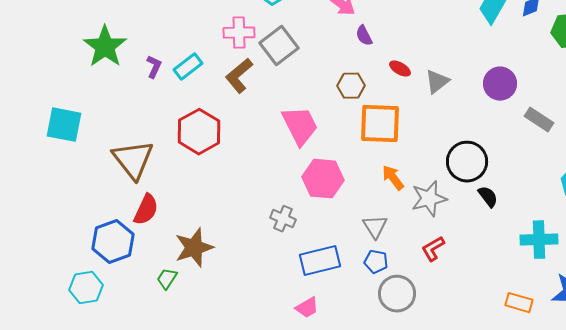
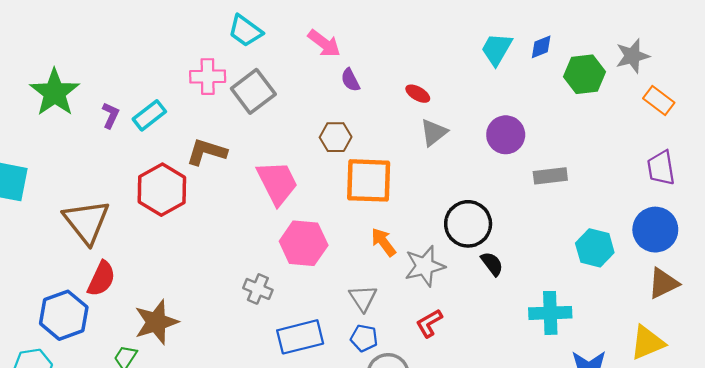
red ellipse: (400, 69) -> (418, 94), moved
brown L-shape: (239, 76) -> (206, 152), moved, turned 57
gray rectangle: (539, 120) -> (550, 176), turned -40

